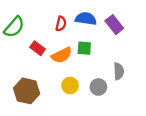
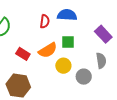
purple rectangle: (114, 25) -> (103, 34), moved
red rectangle: (38, 48) -> (23, 54), moved
yellow circle: (70, 86) -> (63, 66), moved

